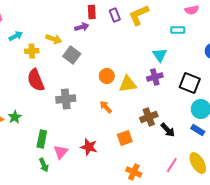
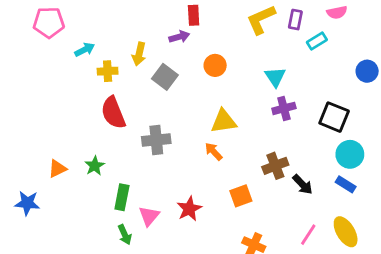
purple rectangle: (115, 15) -> (295, 20), moved, turned 32
cyan rectangle: (178, 30) -> (317, 41), turned -32
yellow arrow: (54, 39) -> (139, 54), turned 84
cyan triangle: (160, 55) -> (275, 77), moved
orange circle: (107, 76) -> (215, 65), moved
yellow triangle: (128, 84) -> (224, 121), moved
green star: (15, 117) -> (95, 166), moved
red star: (89, 147) -> (189, 209), turned 30

